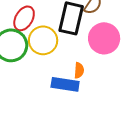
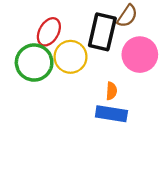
blue rectangle: (65, 84) -> (111, 114), moved

